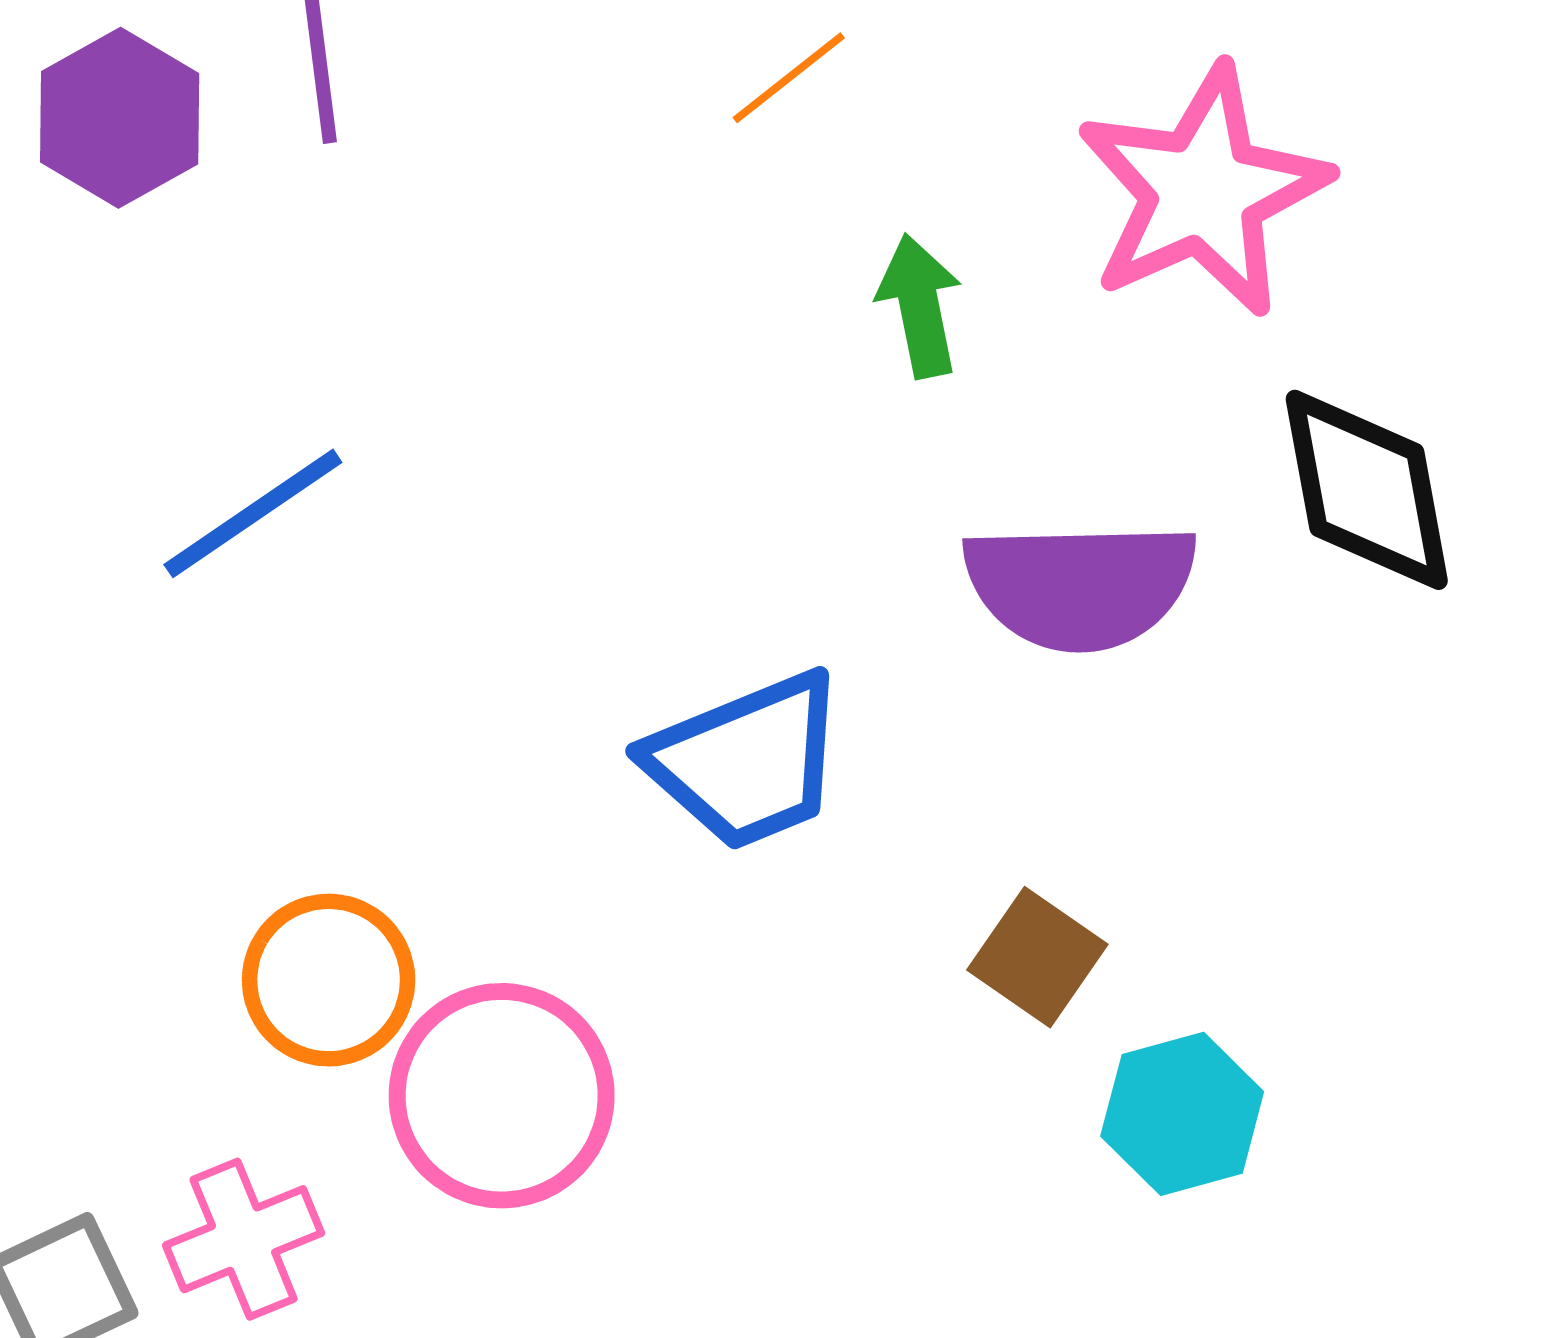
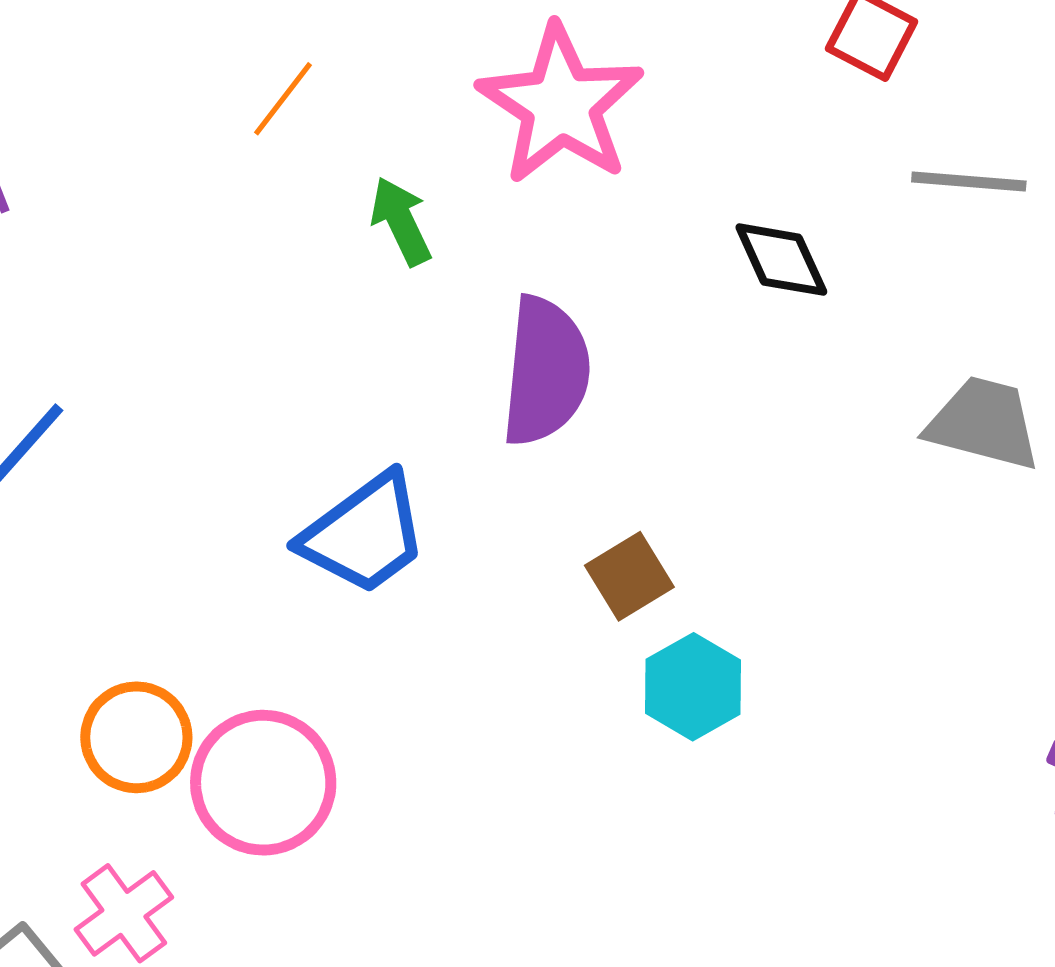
black diamond: (1367, 490) -> (781, 260), moved, size x0.7
purple semicircle: (1080, 585) -> (546, 371), turned -69
brown square: (1037, 957) -> (629, 576), moved, turned 38

